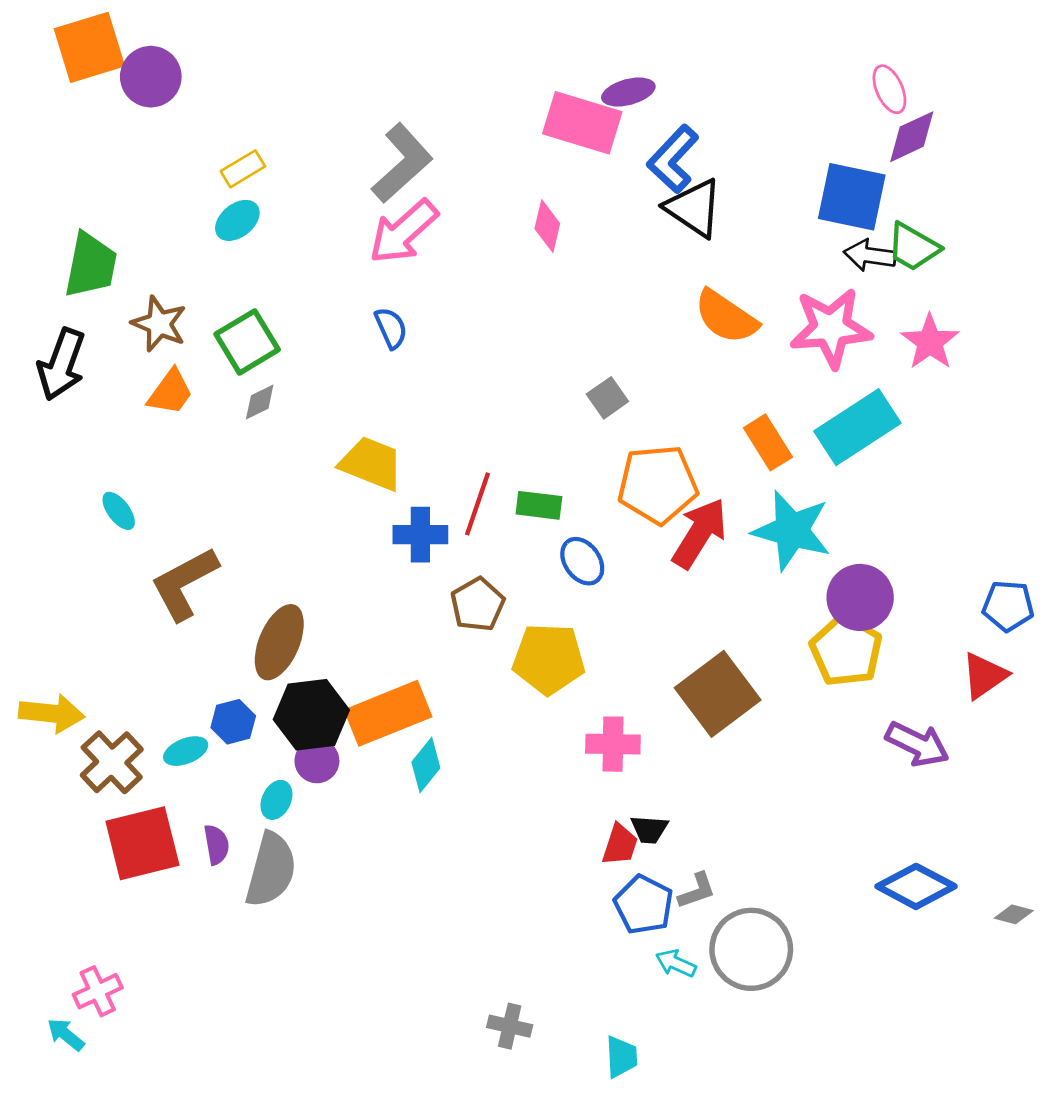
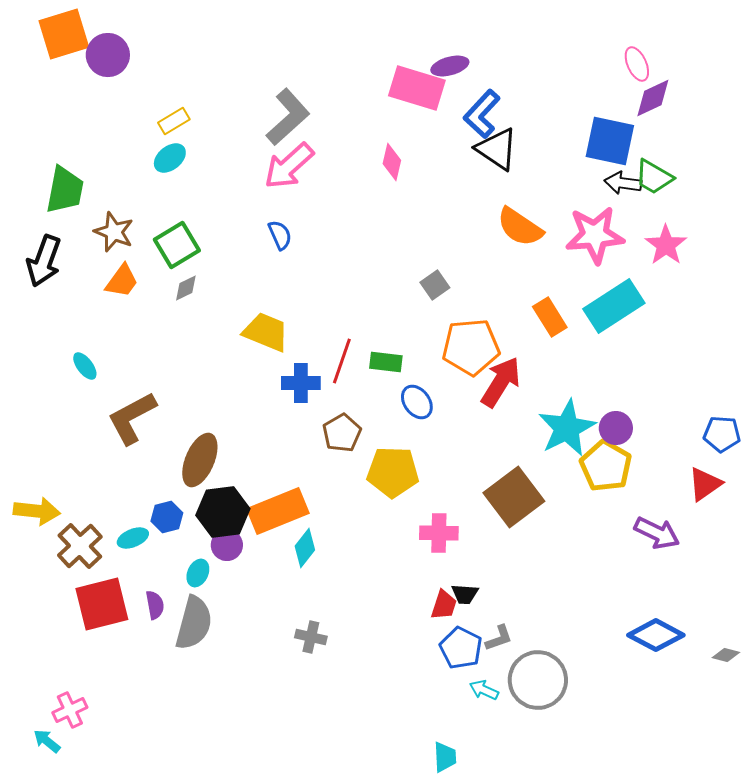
cyan star: (792, 530) -> (567, 428), moved, turned 30
purple circle: (860, 597) -> (616, 428), size x0.7
gray cross: (510, 1026) -> (311, 637), moved

